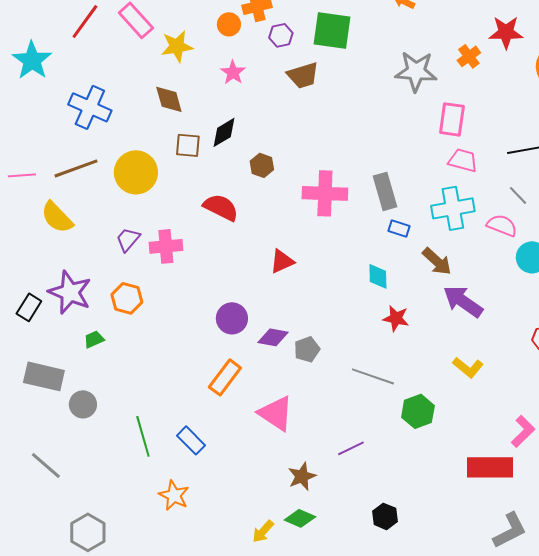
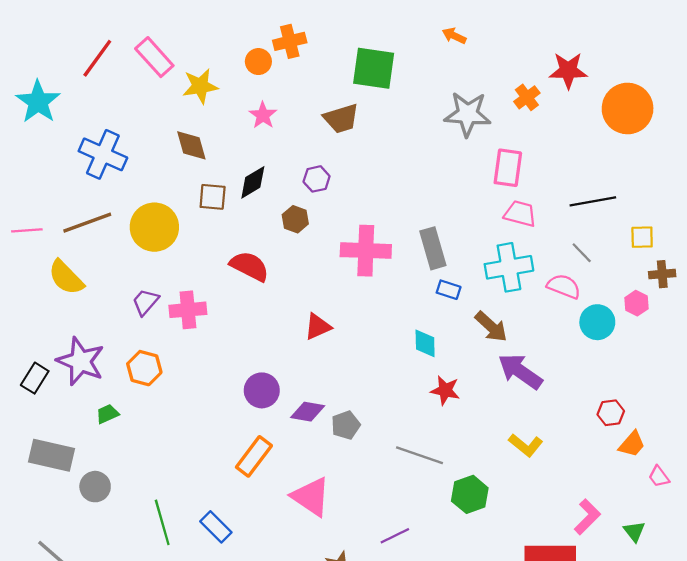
purple hexagon: (281, 35) -> (317, 179), moved

